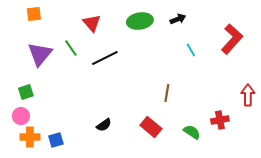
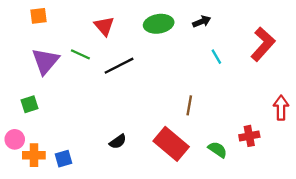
green line: (71, 48) -> (80, 54), turned -30
pink circle: (21, 116) -> (15, 139), moved
red rectangle: (151, 127) -> (171, 144), size x1.4

